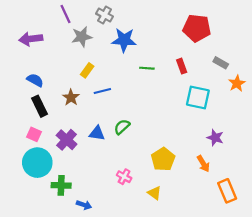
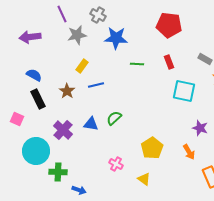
red pentagon: (197, 28) -> (169, 25), moved
pink square: (34, 134) -> (17, 119), moved

